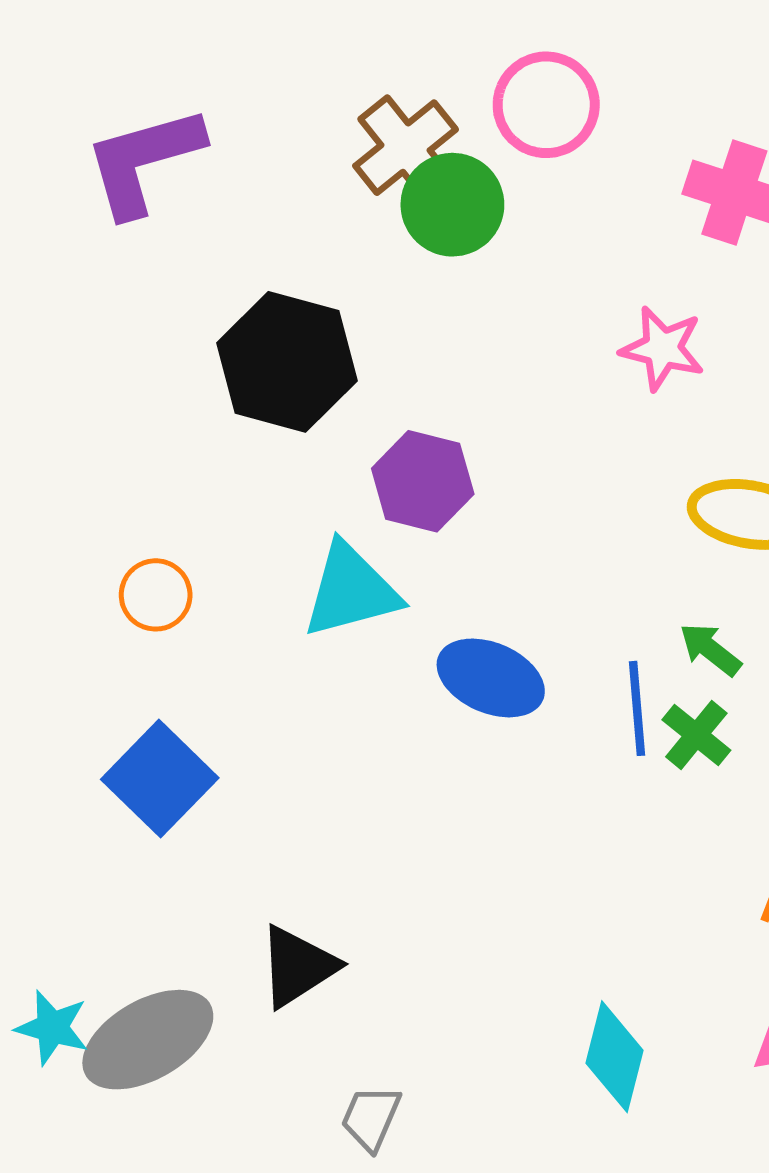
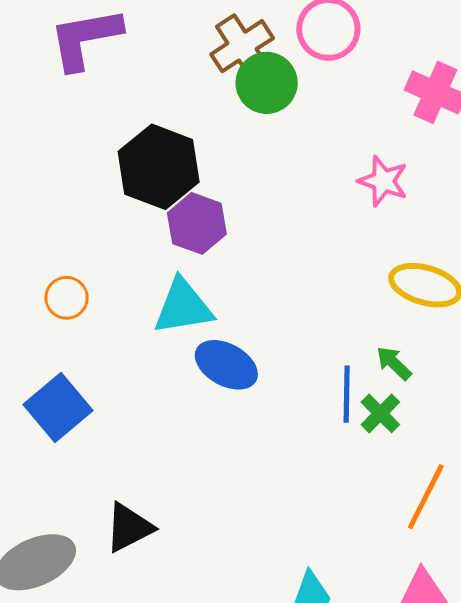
purple hexagon: (423, 481) -> (197, 223), moved
blue ellipse: (491, 678) -> (226, 365), moved

